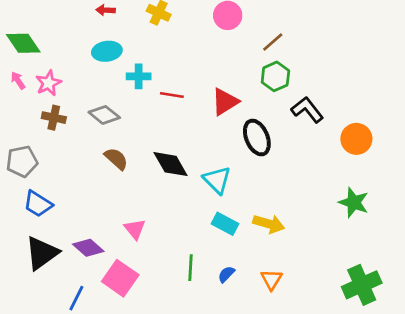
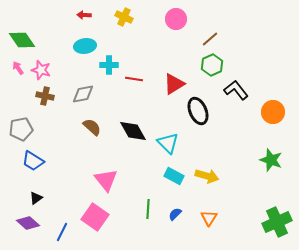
pink star: (48, 83) -> (41, 70), turned -30
gray diamond: (104, 115) -> (83, 94), turned -50
pink triangle: (135, 229) -> (106, 180), size x1.4
purple diamond: (88, 248) -> (28, 223), moved
black triangle: (42, 253) -> (36, 198), size x0.5

